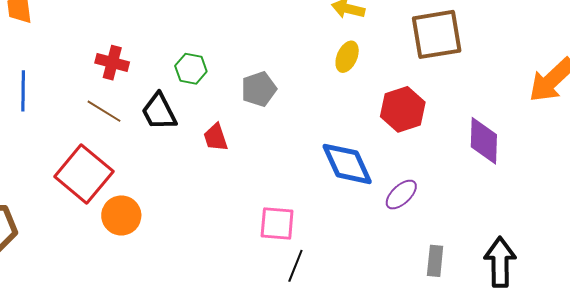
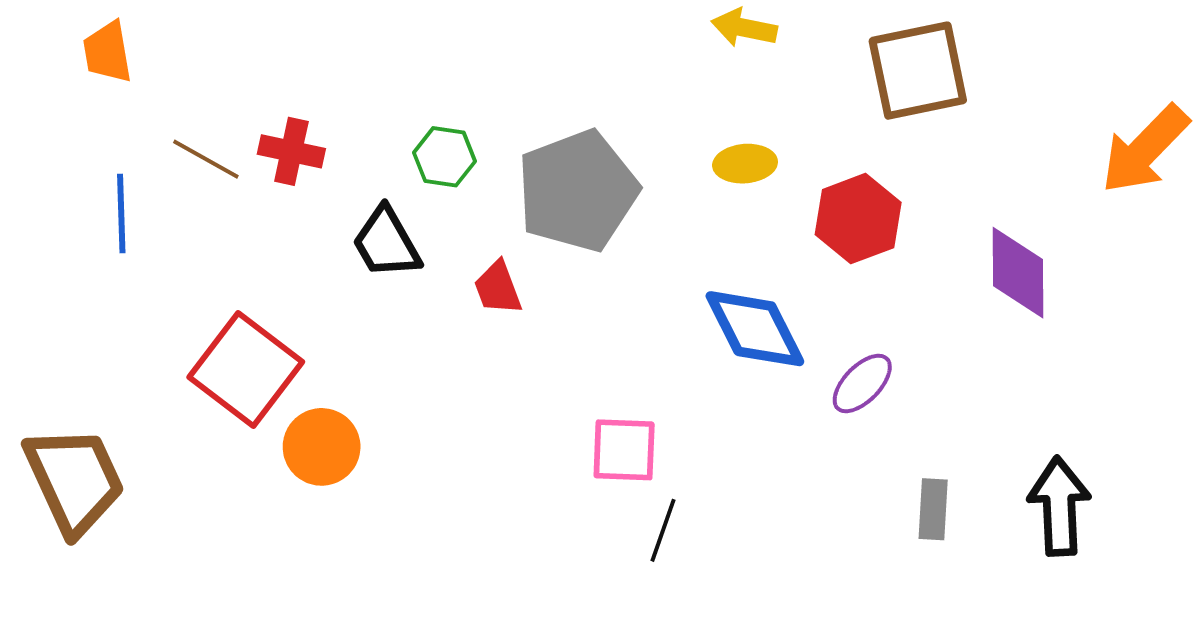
yellow ellipse: (347, 57) -> (745, 164), moved, turned 64
gray pentagon: (259, 89) -> (578, 191), size x1.8
brown line: (104, 111) -> (206, 159), moved

